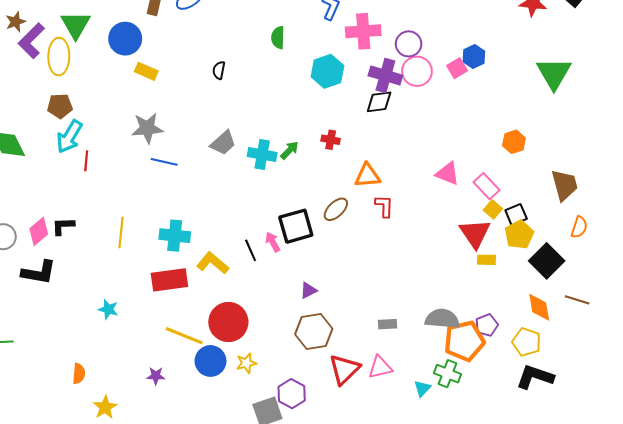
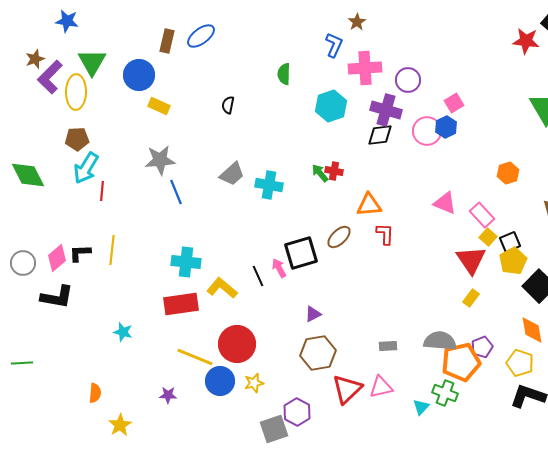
blue hexagon: (474, 57) -> (446, 127), moved
pink circle: (417, 71) -> (427, 131), moved
green arrow: (290, 150) -> (320, 173), moved, turned -84
blue line: (164, 162) -> (176, 192), turned 55
yellow line: (121, 232) -> (112, 250), moved
yellow rectangle: (487, 260) -> (471, 298), moved, turned -54

